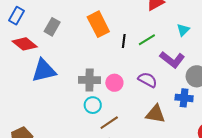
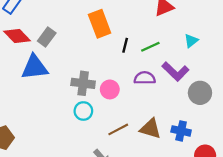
gray rectangle: (52, 27) -> (47, 37), moved
purple semicircle: (148, 80) -> (145, 78), moved, turned -36
blue cross: (184, 98) -> (181, 131), moved
brown line: (109, 123) -> (118, 129), moved

